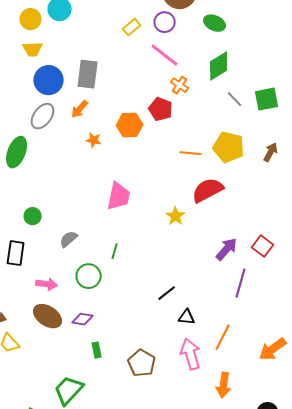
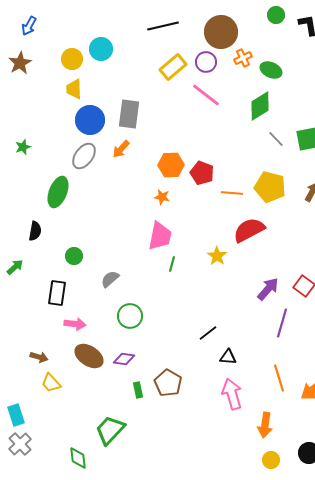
green ellipse: (215, 23) -> (271, 70), moved
yellow rectangle: (132, 27) -> (173, 67), size x1.5
yellow trapezoid: (33, 49) -> (74, 89), turned 90
orange cross: (180, 85) -> (243, 58), moved, turned 30
red pentagon: (161, 109) -> (202, 173), moved
orange star: (94, 140) -> (162, 197), moved
green line: (115, 251) -> (172, 264), moved
pink arrow: (47, 284) -> (75, 324), moved
orange line: (223, 337) -> (279, 378), moved, turned -44
brown pentagon: (142, 363) -> (168, 383), moved

